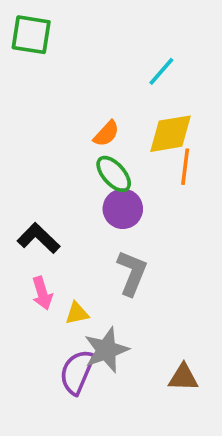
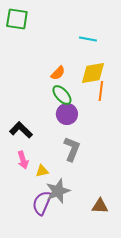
cyan line: (161, 71) -> (88, 39), turned 60

